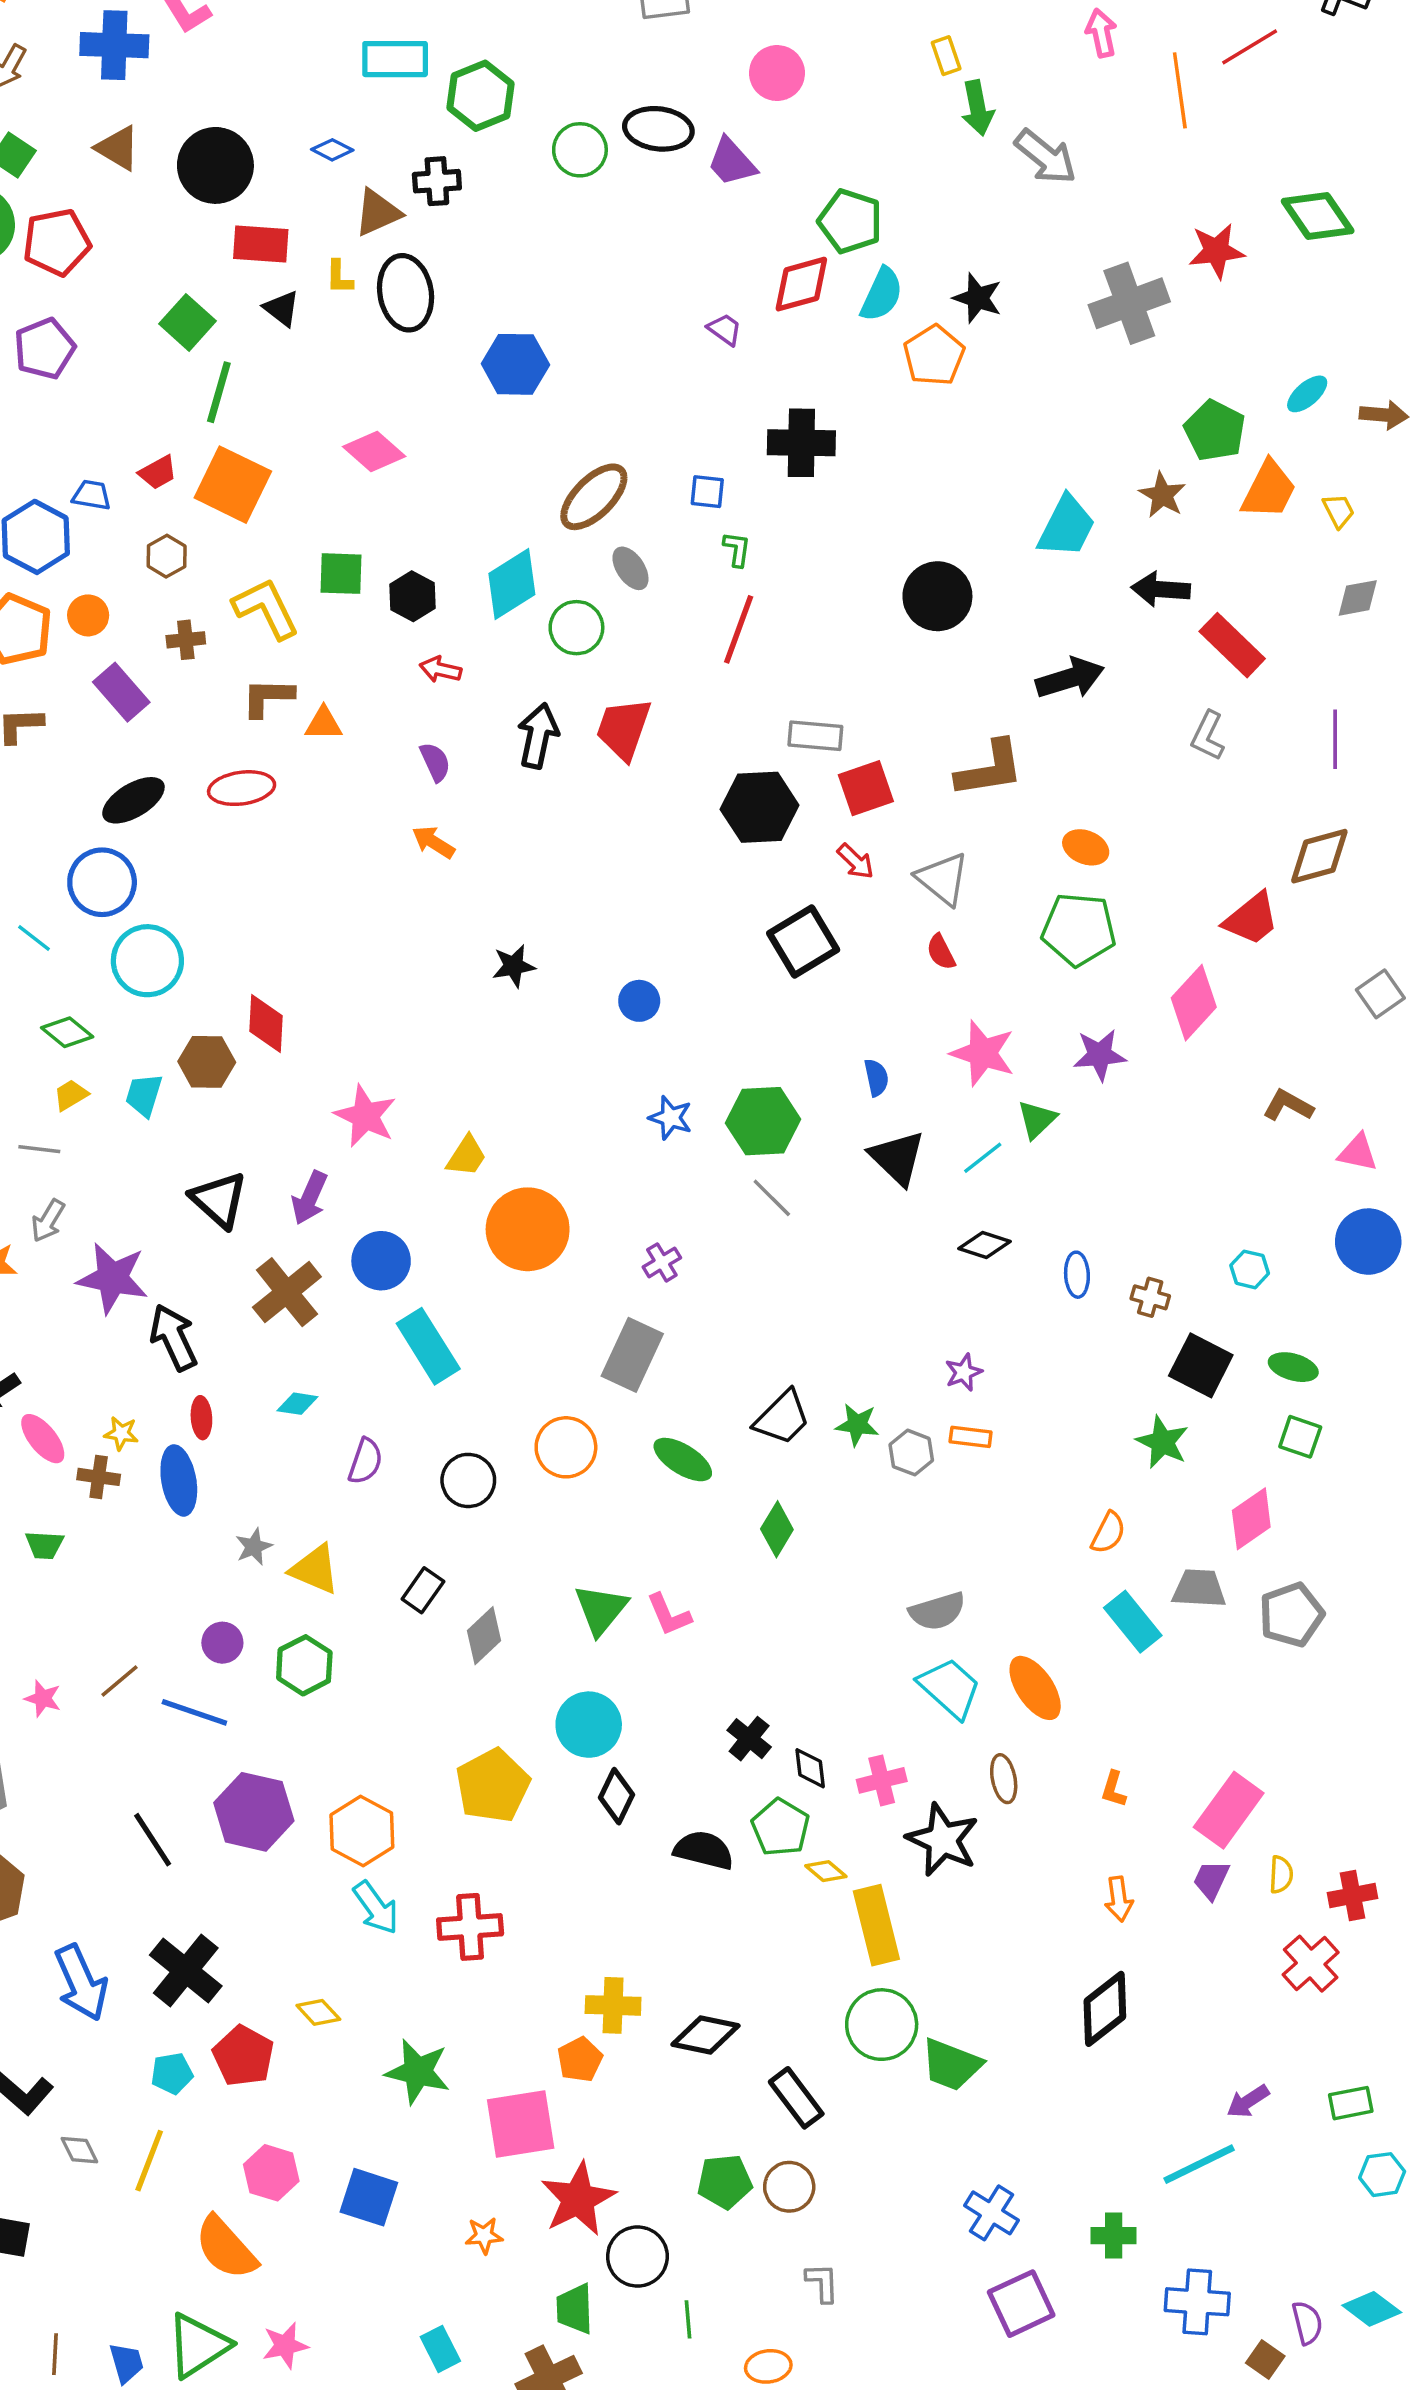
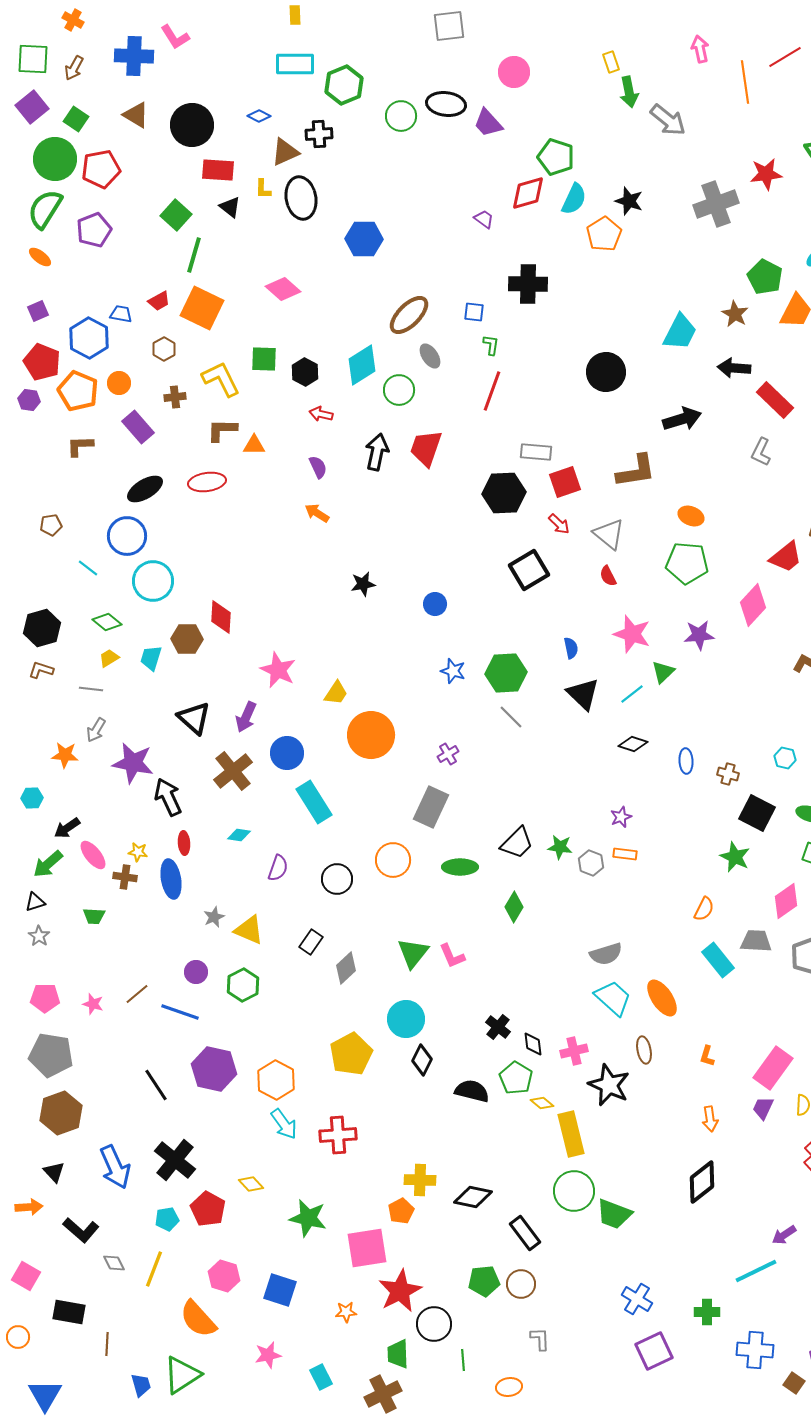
green ellipse: (683, 1460) -> (460, 867), turned -32
pink star: (285, 2345) -> (268, 1355), moved
brown line: (55, 2354) -> (107, 1344), moved

